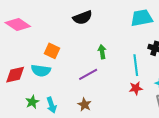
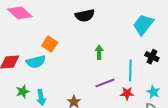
cyan trapezoid: (142, 18) -> (143, 25), turned -50
cyan semicircle: (41, 71) -> (36, 62), turned -30
purple line: (88, 74) -> (105, 83), moved

